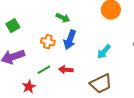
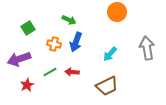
green square: (13, 26) -> (28, 28), moved
red star: (29, 87) -> (27, 85), moved

